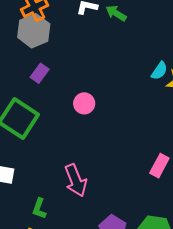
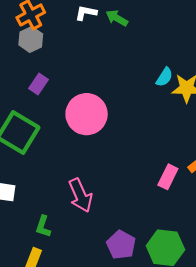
gray hexagon: (34, 31) -> (31, 39), size x0.7
pink circle: (84, 103) -> (87, 114), size x1.8

